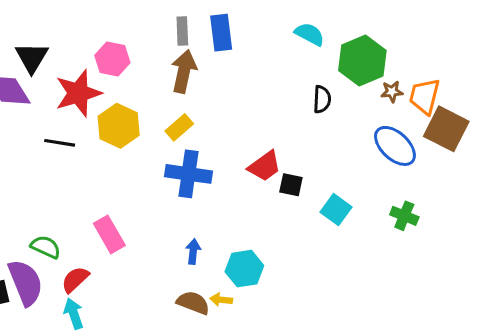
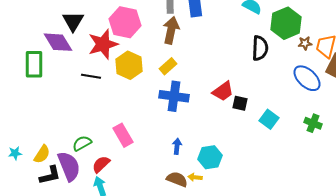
pink hexagon: (112, 59) -> (125, 22), size x1.4
black semicircle: (322, 99) -> (260, 48), size x1.4
green semicircle: (46, 247) -> (82, 143), turned -54

